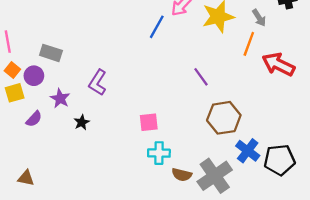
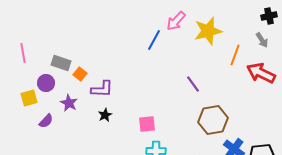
gray arrow: (259, 18) -> (262, 40), moved
orange square: (12, 70) -> (80, 74), moved
purple L-shape: (98, 83) -> (102, 89), turned -120
black star: (82, 122) -> (105, 115), moved

